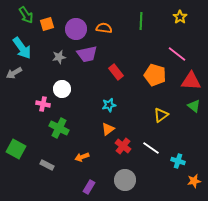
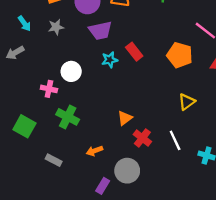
cyan arrow: (22, 48) -> (24, 24), size x0.6
gray star: (59, 57) -> (56, 27), moved
cyan star: (109, 105) -> (110, 60), moved
white line: (151, 148) -> (175, 140), turned 30
green square: (16, 149) -> (24, 126), moved
gray circle: (125, 180) -> (127, 171), moved

